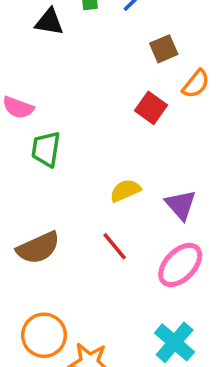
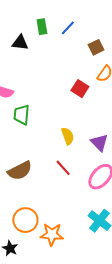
brown square: (164, 49) -> (96, 47), moved
yellow semicircle: (125, 191) -> (68, 136), turned 96

